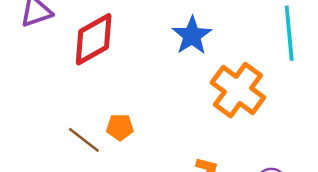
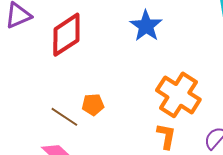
orange cross: (238, 90) -> (178, 95), moved

